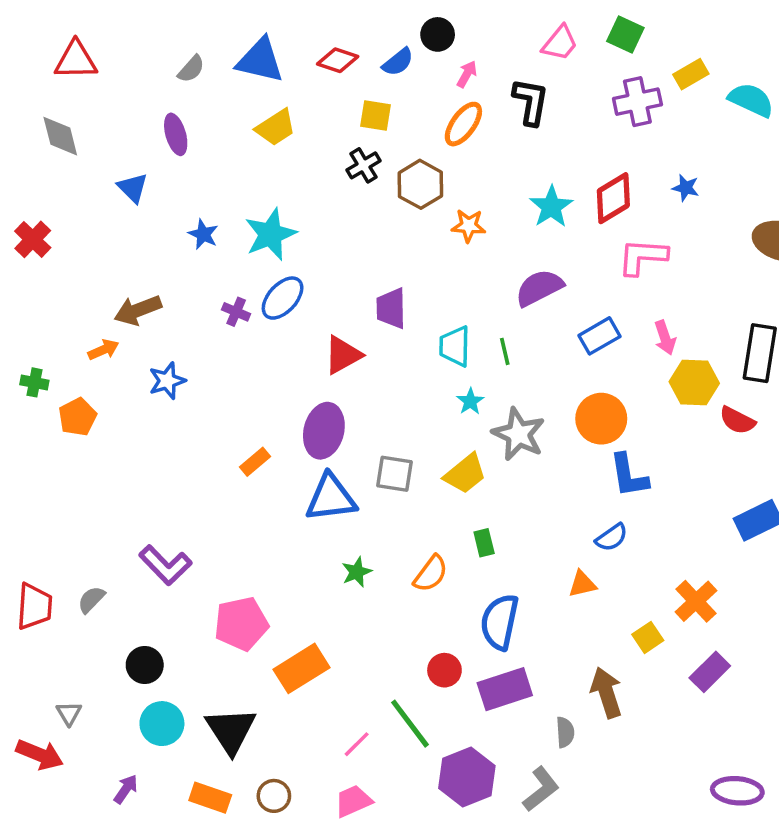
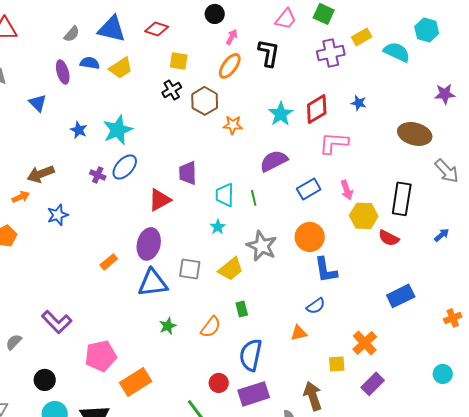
blue semicircle: (398, 62) -> (90, 63), moved, turned -132
cyan star: (470, 401) -> (218, 227), moved
yellow square: (648, 637) -> (337, 364), turned 30

